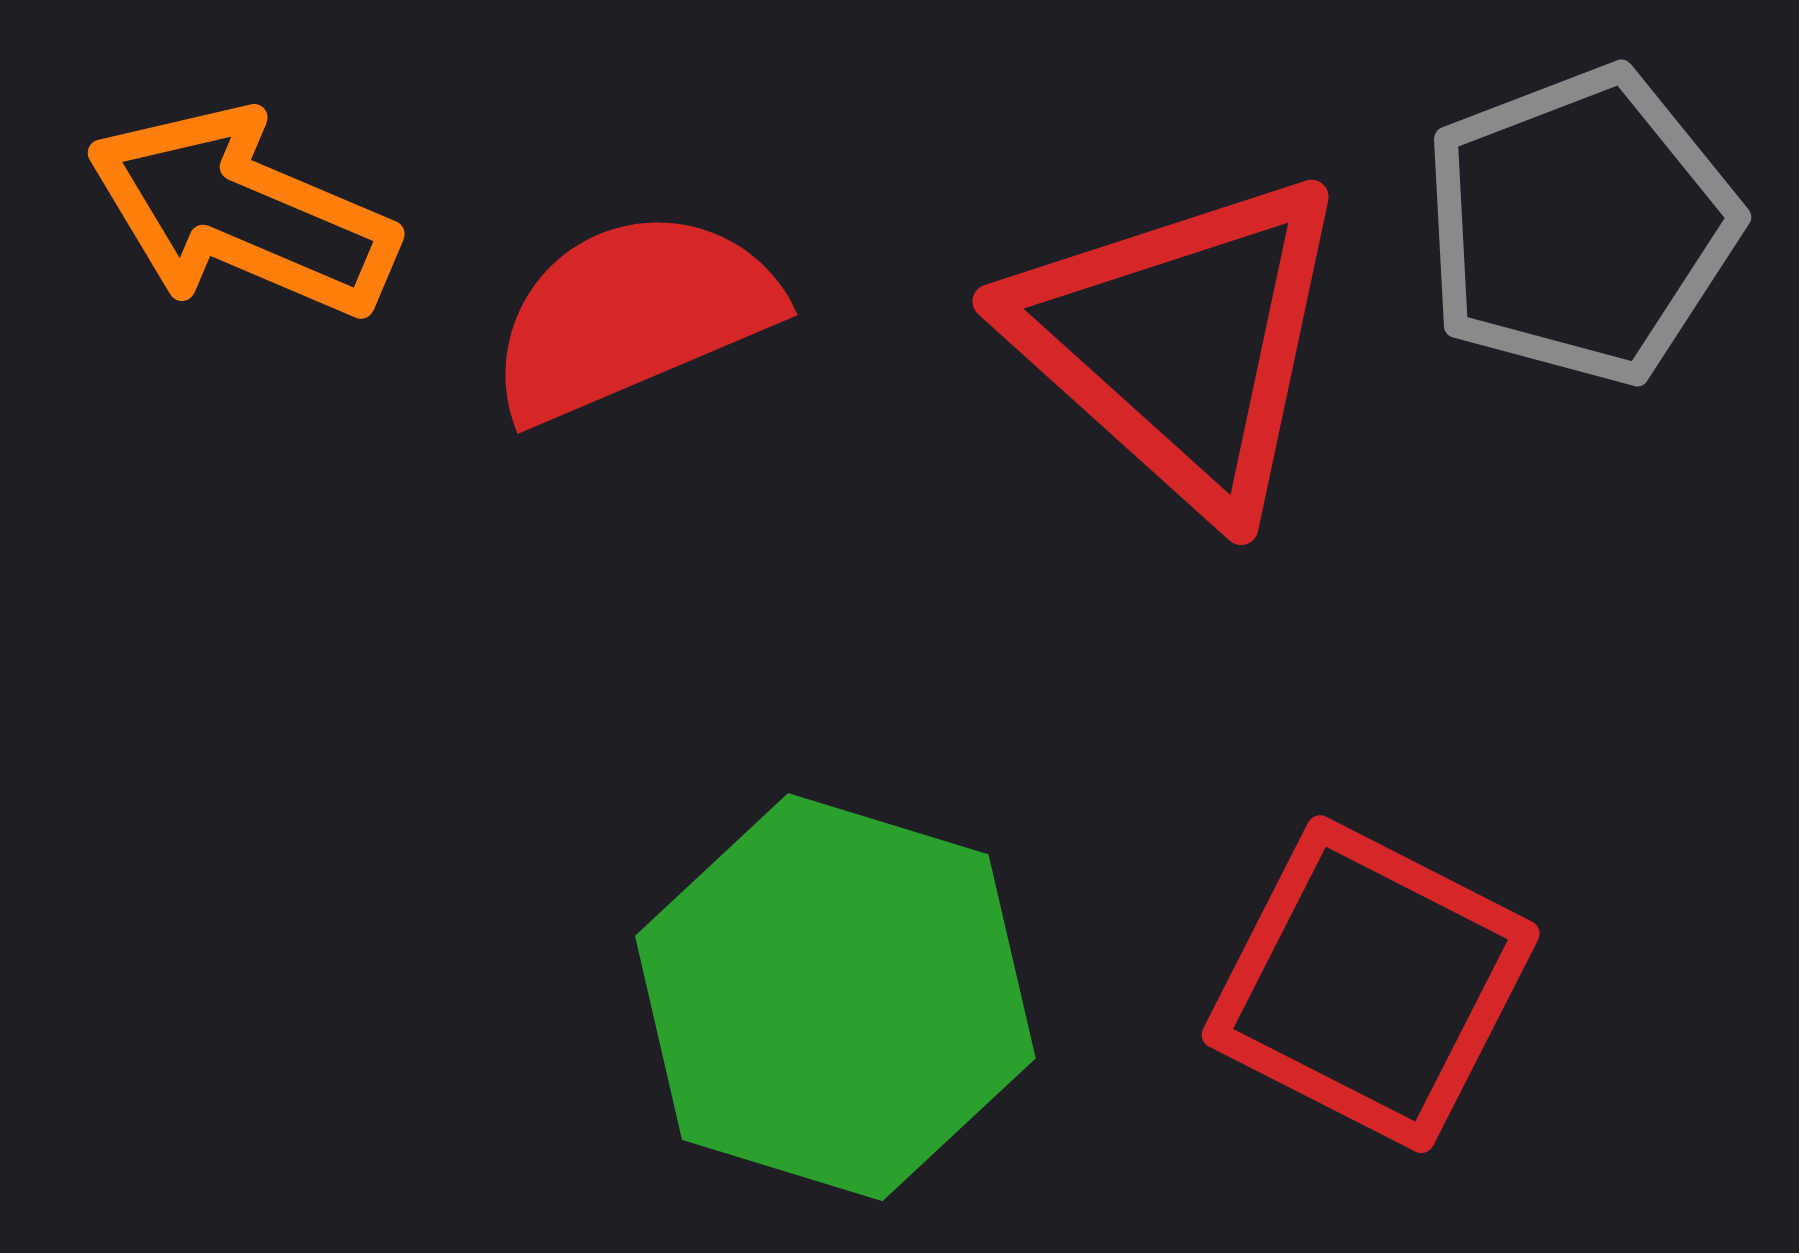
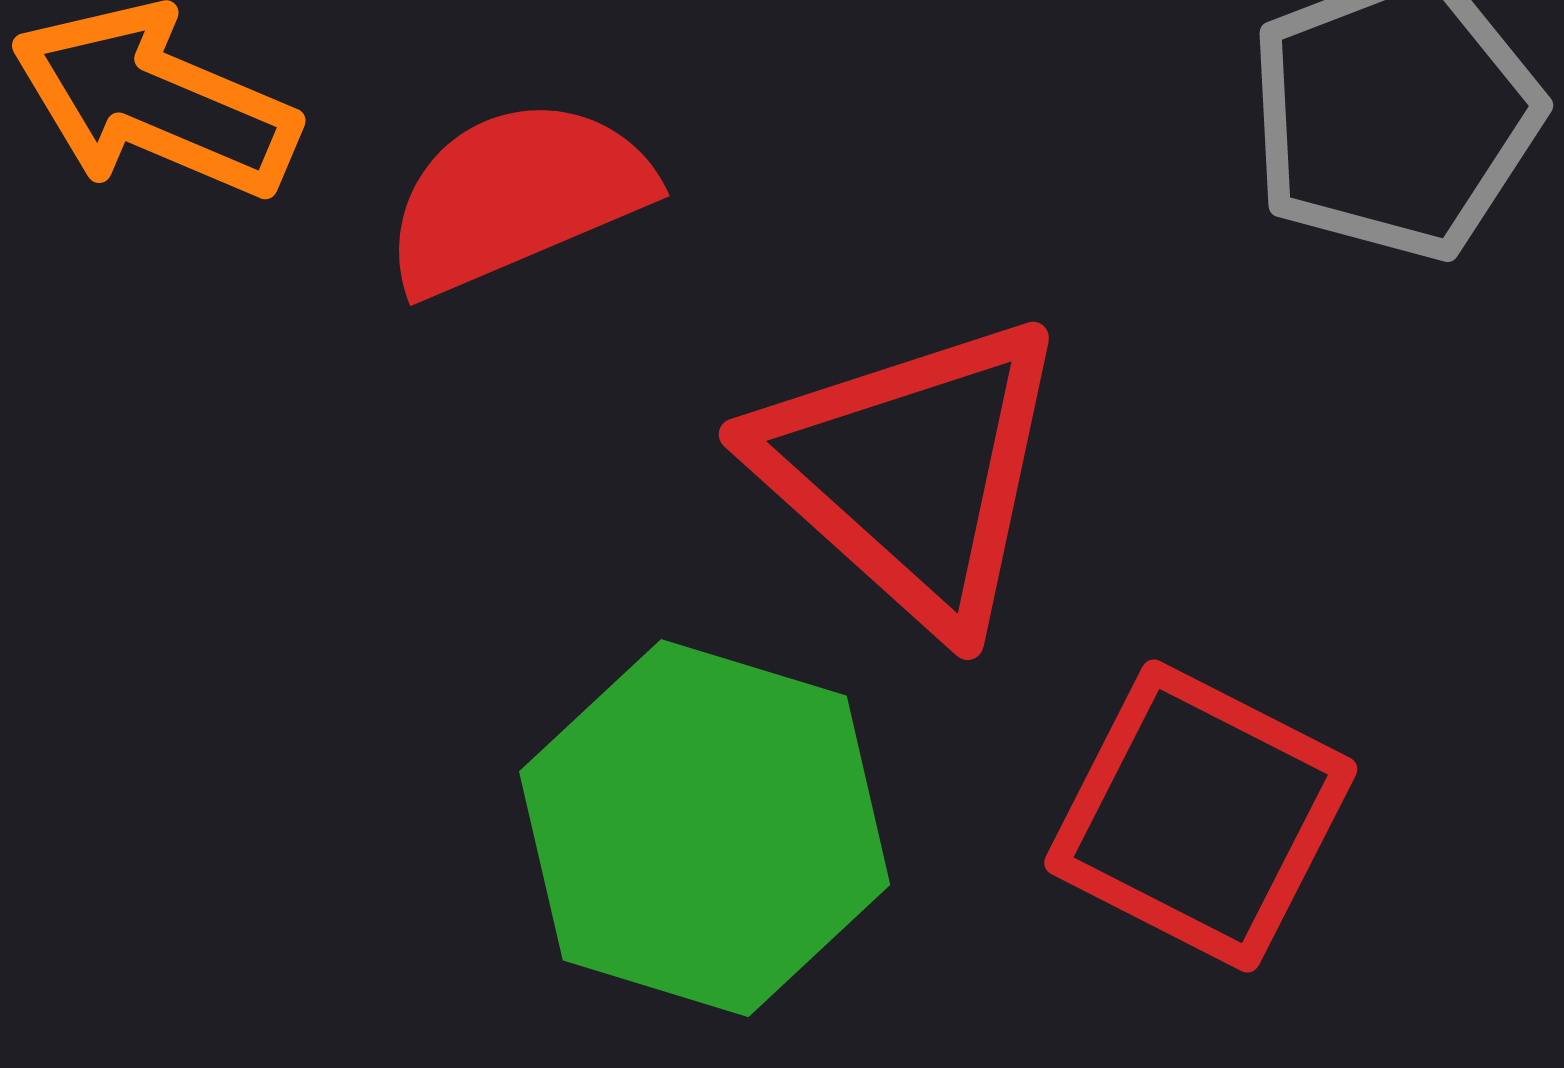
red triangle: (1181, 342) -> (912, 472), moved

